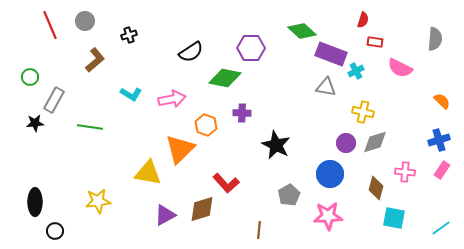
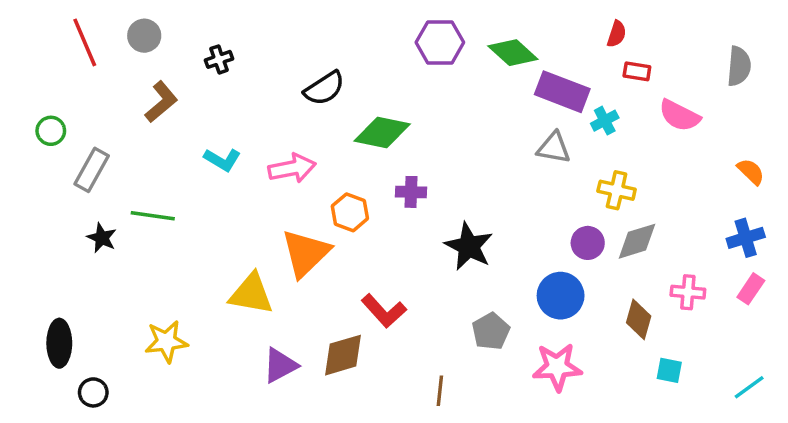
purple hexagon: (251, 48) -> (440, 42), moved
black star: (35, 123) -> (102, 238), moved, turned 30
cyan square: (394, 218) -> (669, 370), size x0.7

